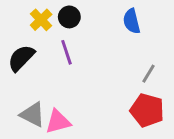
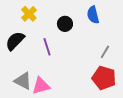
black circle: (69, 17) -> (65, 24), moved
purple line: (66, 52) -> (47, 47), moved

